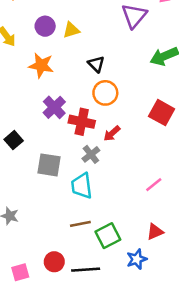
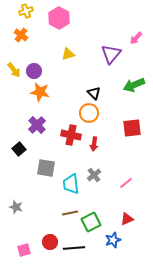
purple circle: (45, 26) -> (34, 71), moved
yellow triangle: (71, 30) -> (68, 54), moved
black triangle: (96, 64) -> (94, 93), moved
purple cross: (54, 107) -> (37, 125), moved
red square: (162, 113) -> (132, 128), turned -36
red arrow: (112, 133) -> (94, 144), turned -40
gray cross: (91, 154) -> (94, 175), moved

